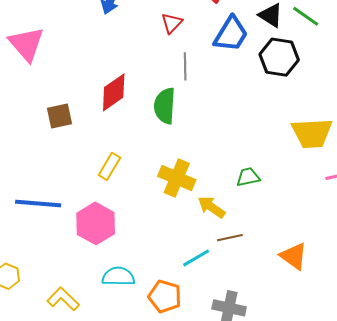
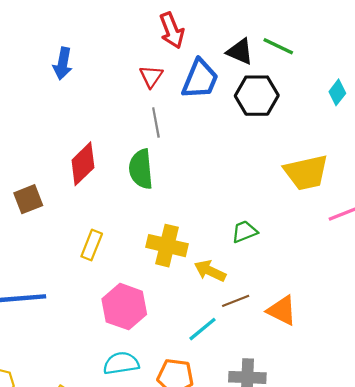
red triangle: (172, 23) -> (151, 76), moved
pink hexagon: (96, 223) -> (124, 307), moved
orange triangle: (294, 256) -> (282, 310), moved

